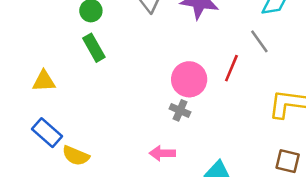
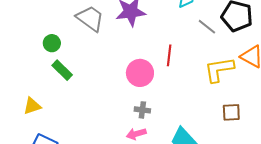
gray line: (259, 41) -> (207, 27), moved
gray cross: (180, 110) -> (142, 110), moved

